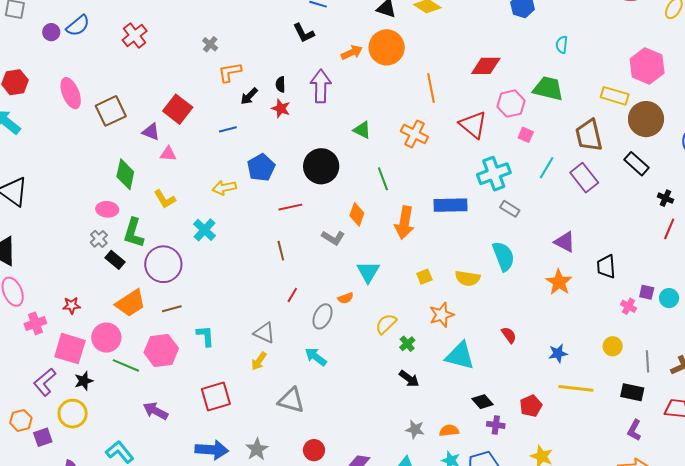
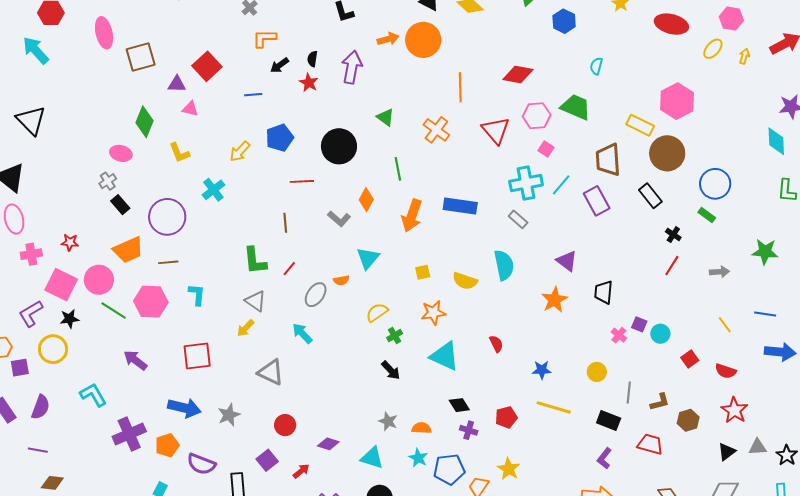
purple triangle: (151, 132) -> (177, 84), turned -30
cyan cross: (494, 174) -> (526, 183), moved
yellow arrow: (224, 188) -> (240, 151), turned -45
green L-shape: (134, 233) -> (255, 261), moved, turned -32

